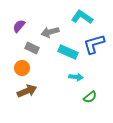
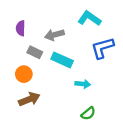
purple semicircle: (19, 26) -> (21, 28), turned -40
cyan rectangle: (68, 52) -> (62, 60), moved
green semicircle: (90, 97) -> (88, 113), moved

